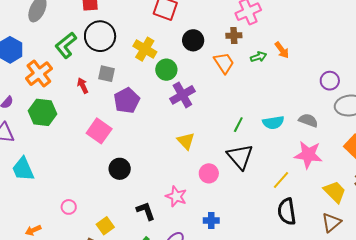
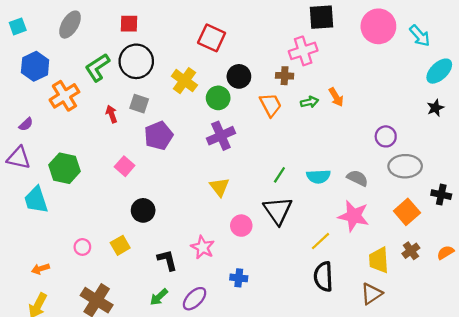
green circle: (166, 70) -> (218, 98), moved
green hexagon: (43, 112) -> (64, 168), moved
pink square: (99, 131) -> (125, 166), size x0.7
yellow trapezoid: (335, 192) -> (379, 260), turned -145
yellow square: (105, 226) -> (120, 245), moved

